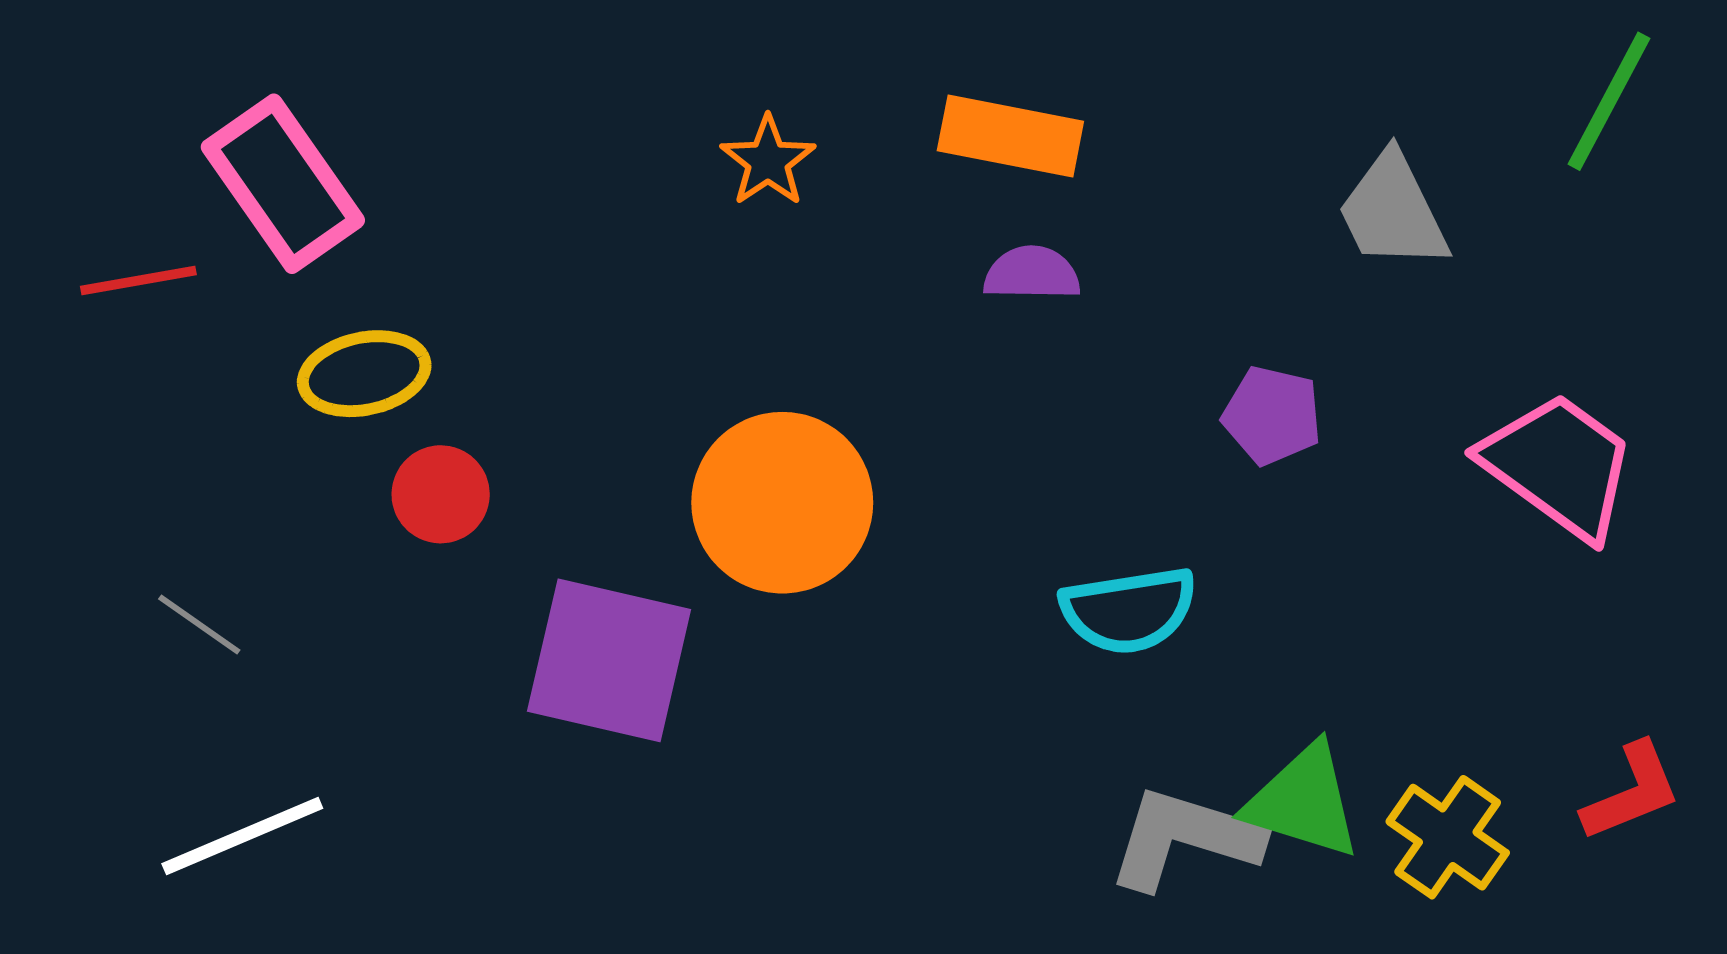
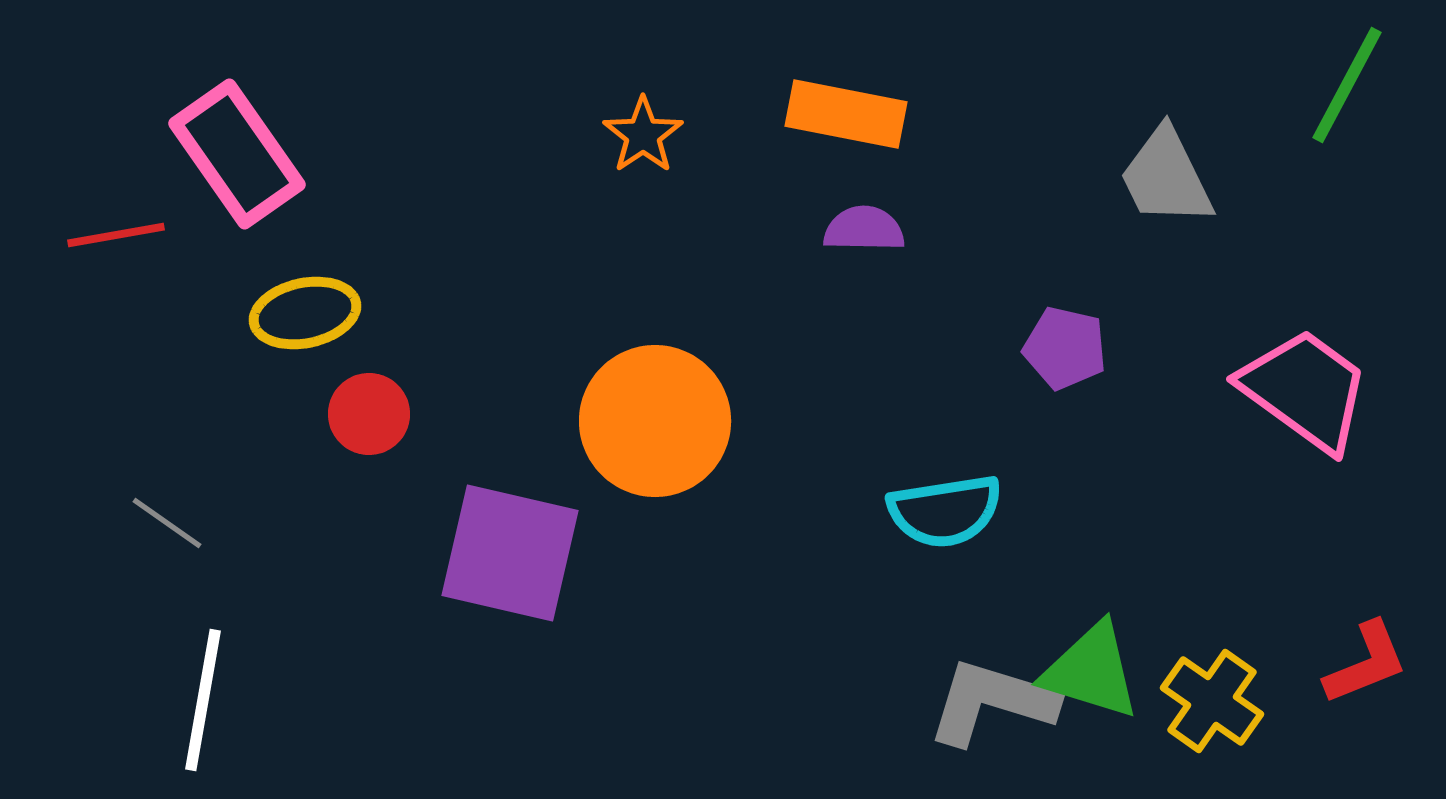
white line: (242, 836) -> (203, 700), turned -57

